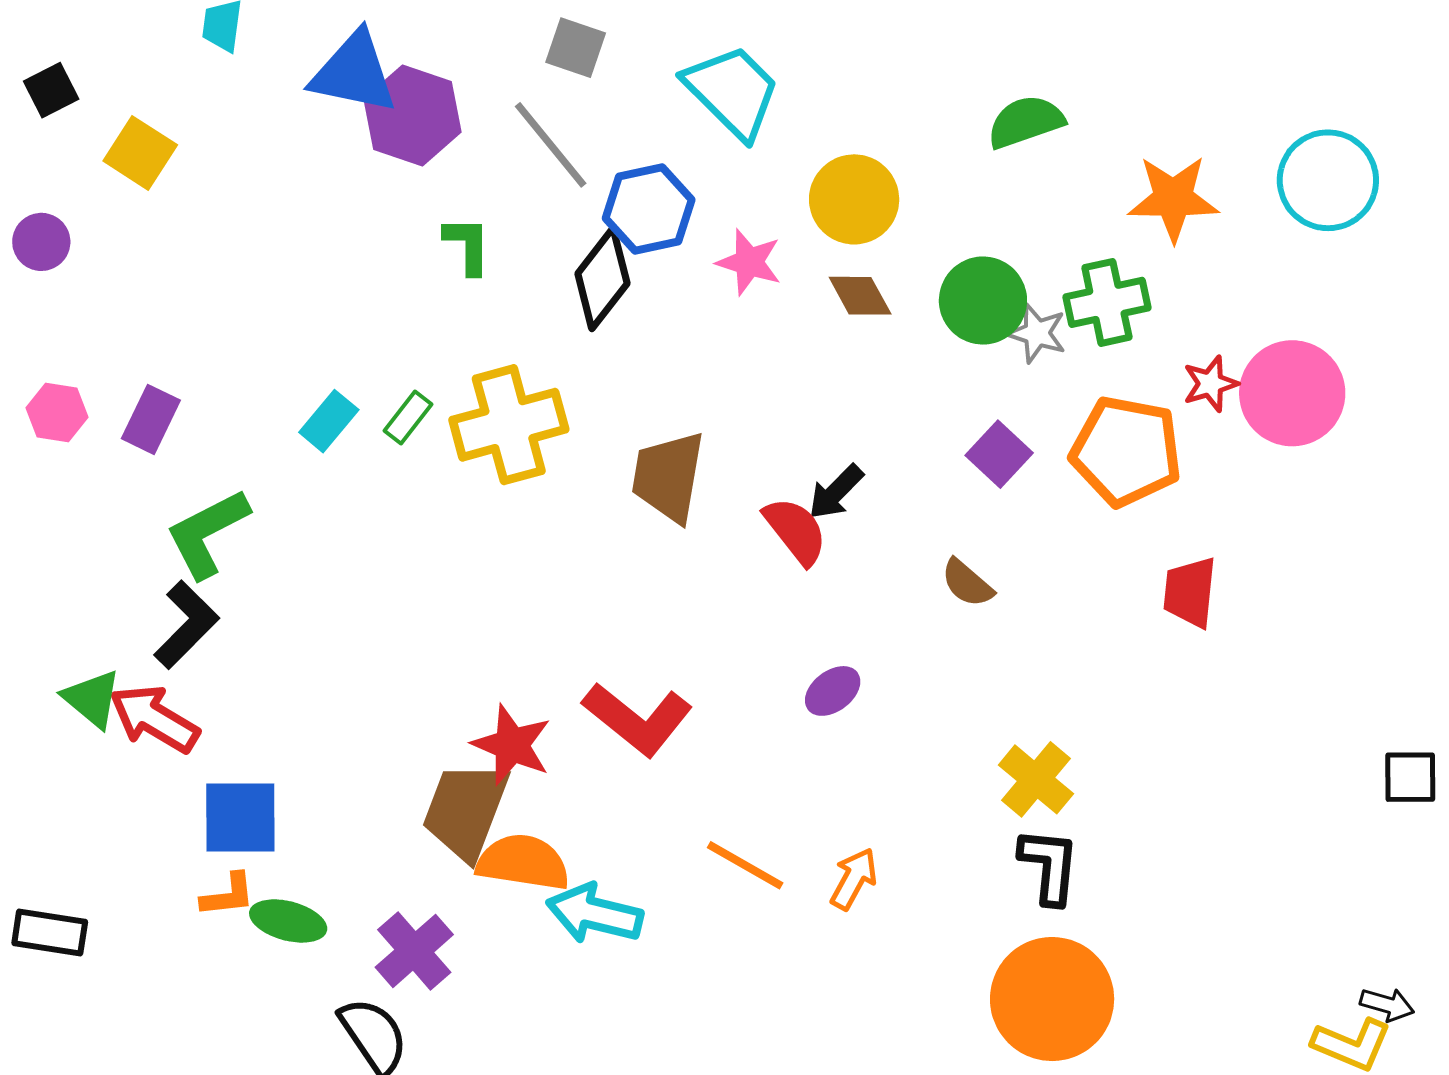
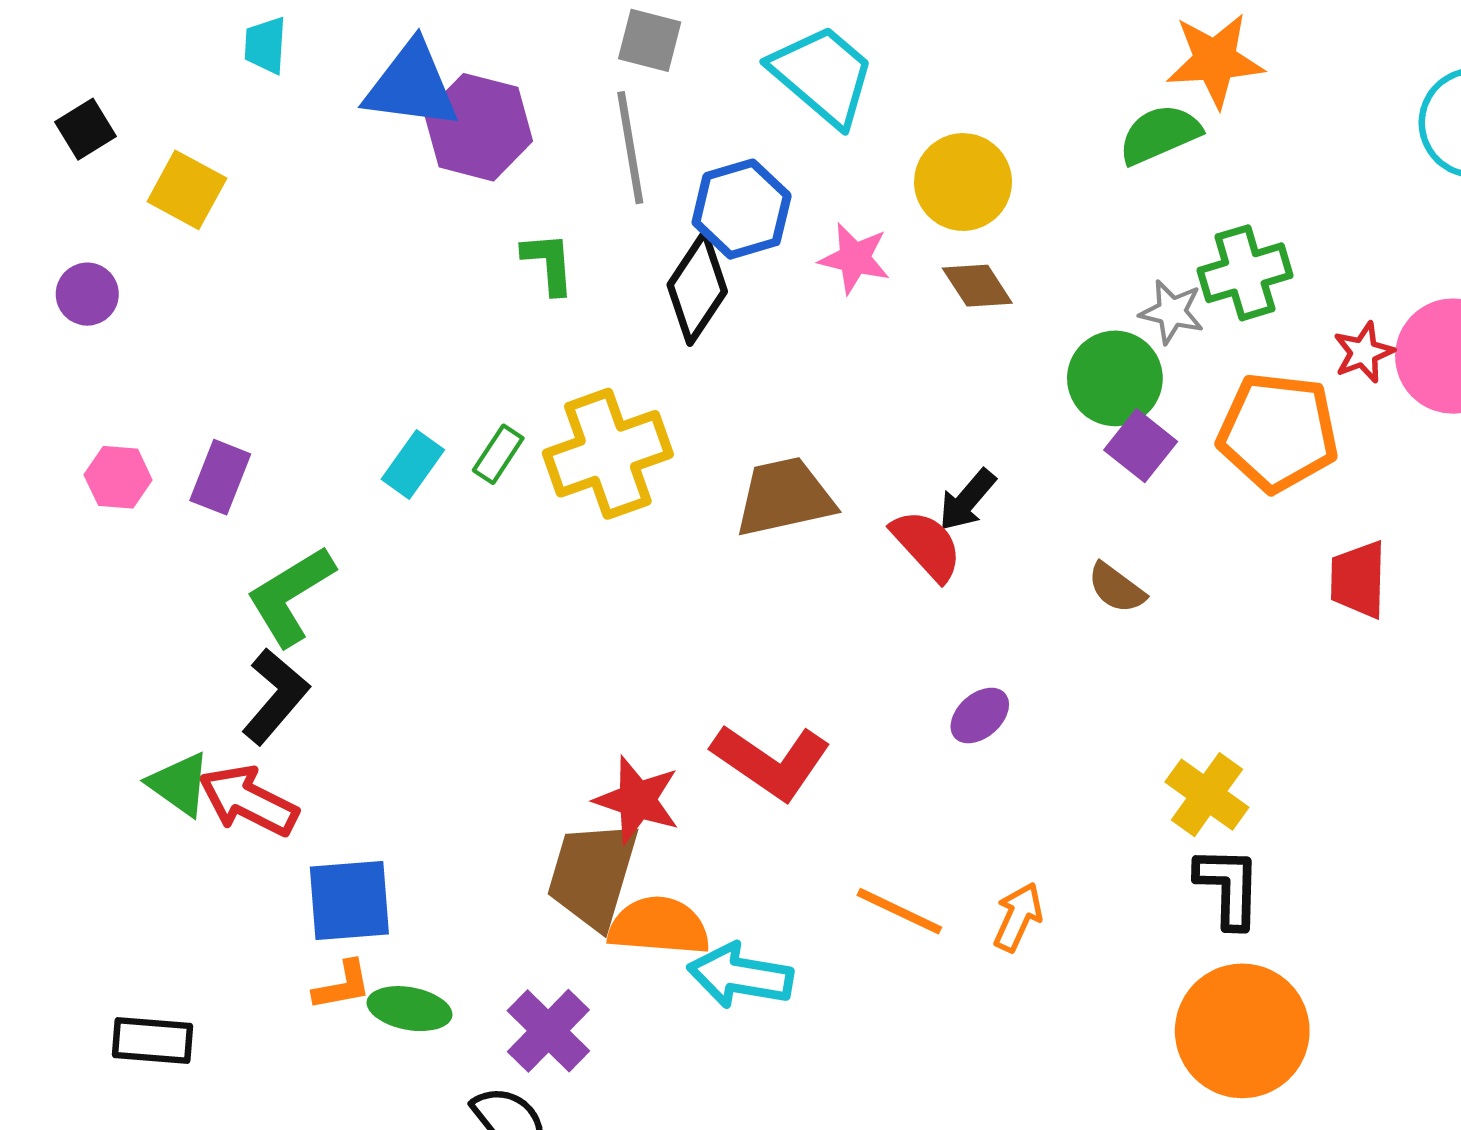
green semicircle: (1026, 122) -> (1160, 134), moved
gray line: (551, 145) -> (630, 148), turned 34
orange star: (1173, 198) -> (1215, 60), moved
green circle: (983, 301) -> (1115, 378), moved
brown trapezoid: (668, 477) -> (785, 497), turned 72

